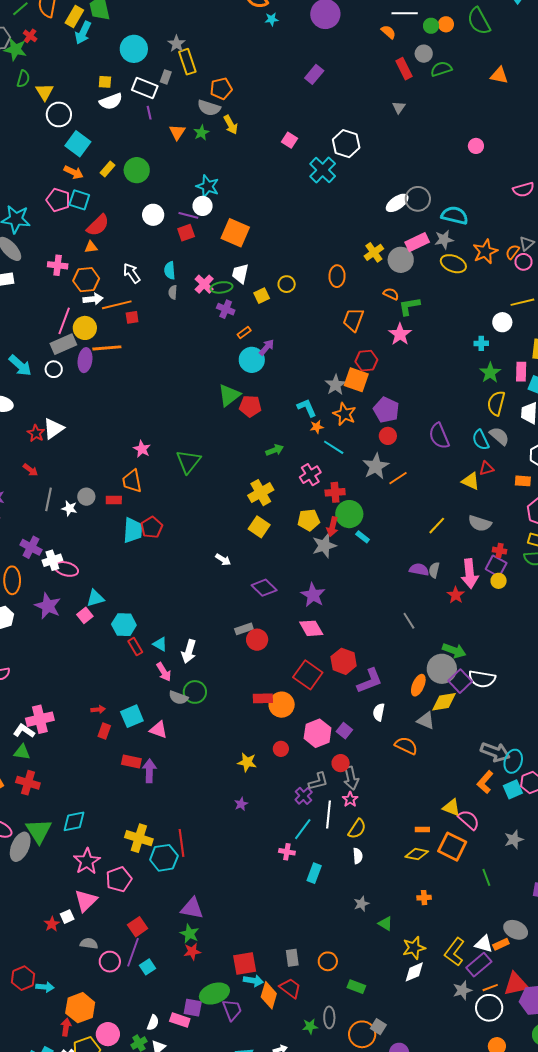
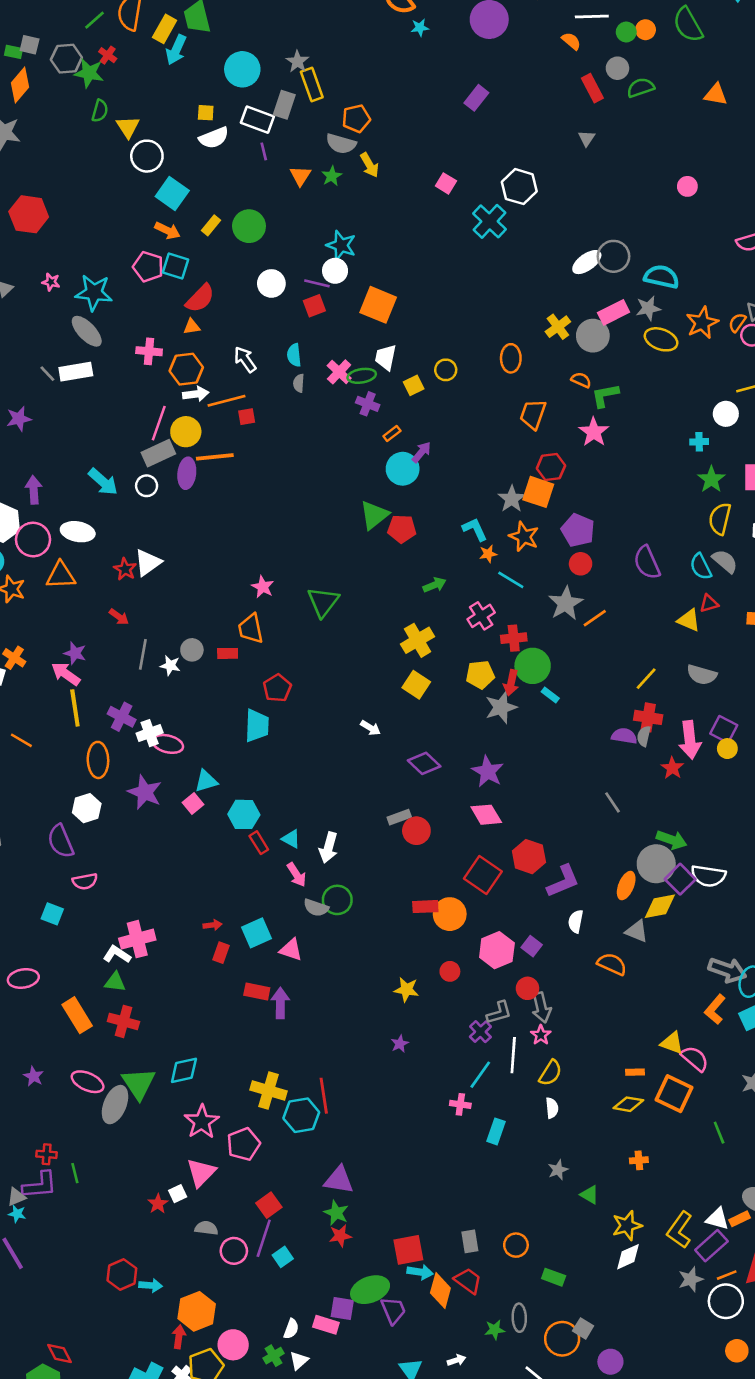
gray rectangle: (166, 77) -> (284, 105), size x1.5
cyan trapezoid: (133, 530) -> (257, 726), moved
red cross: (500, 551) -> (648, 717), moved, size x1.5

